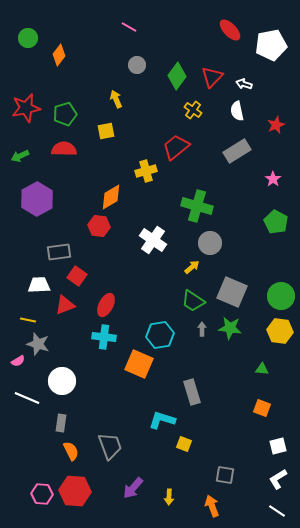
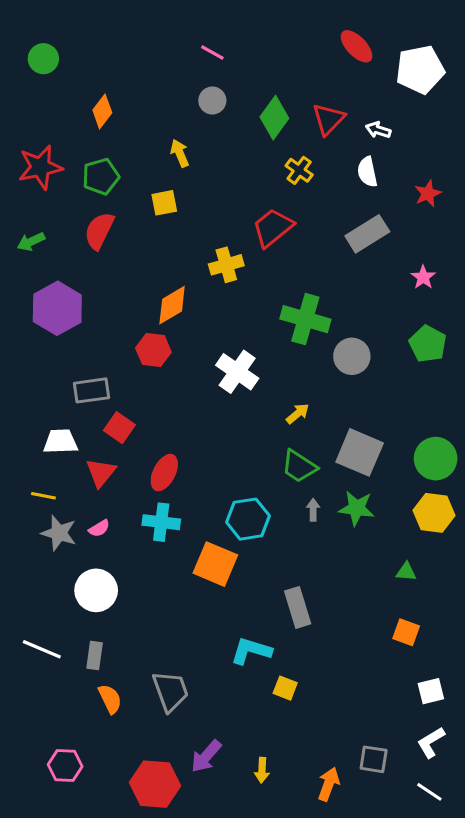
pink line: (129, 27) -> (212, 52), moved
orange diamond: (59, 55) -> (102, 111), moved
red semicircle: (64, 149) -> (99, 231), turned -65
gray circle: (210, 243) -> (352, 356), moved
red triangle: (65, 305) -> (101, 473), turned -30
pink semicircle: (18, 361) -> (99, 528), moved
white line: (27, 398) -> (42, 649), moved
gray square: (225, 475) -> (374, 759), moved
red hexagon: (75, 491) -> (155, 784), moved
orange arrow: (212, 506) -> (329, 784), turned 40

